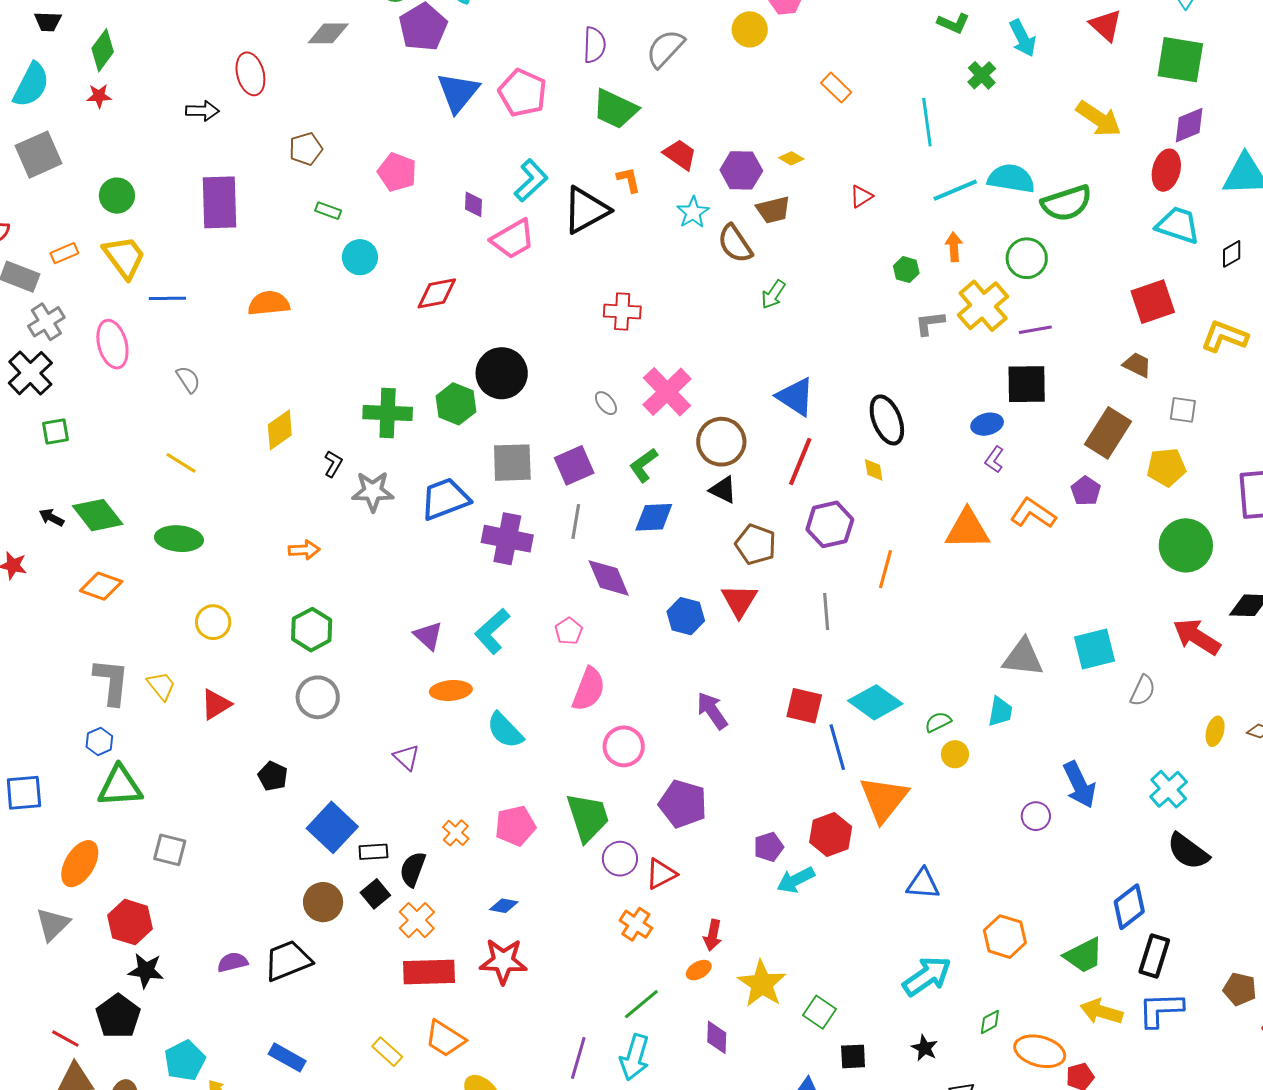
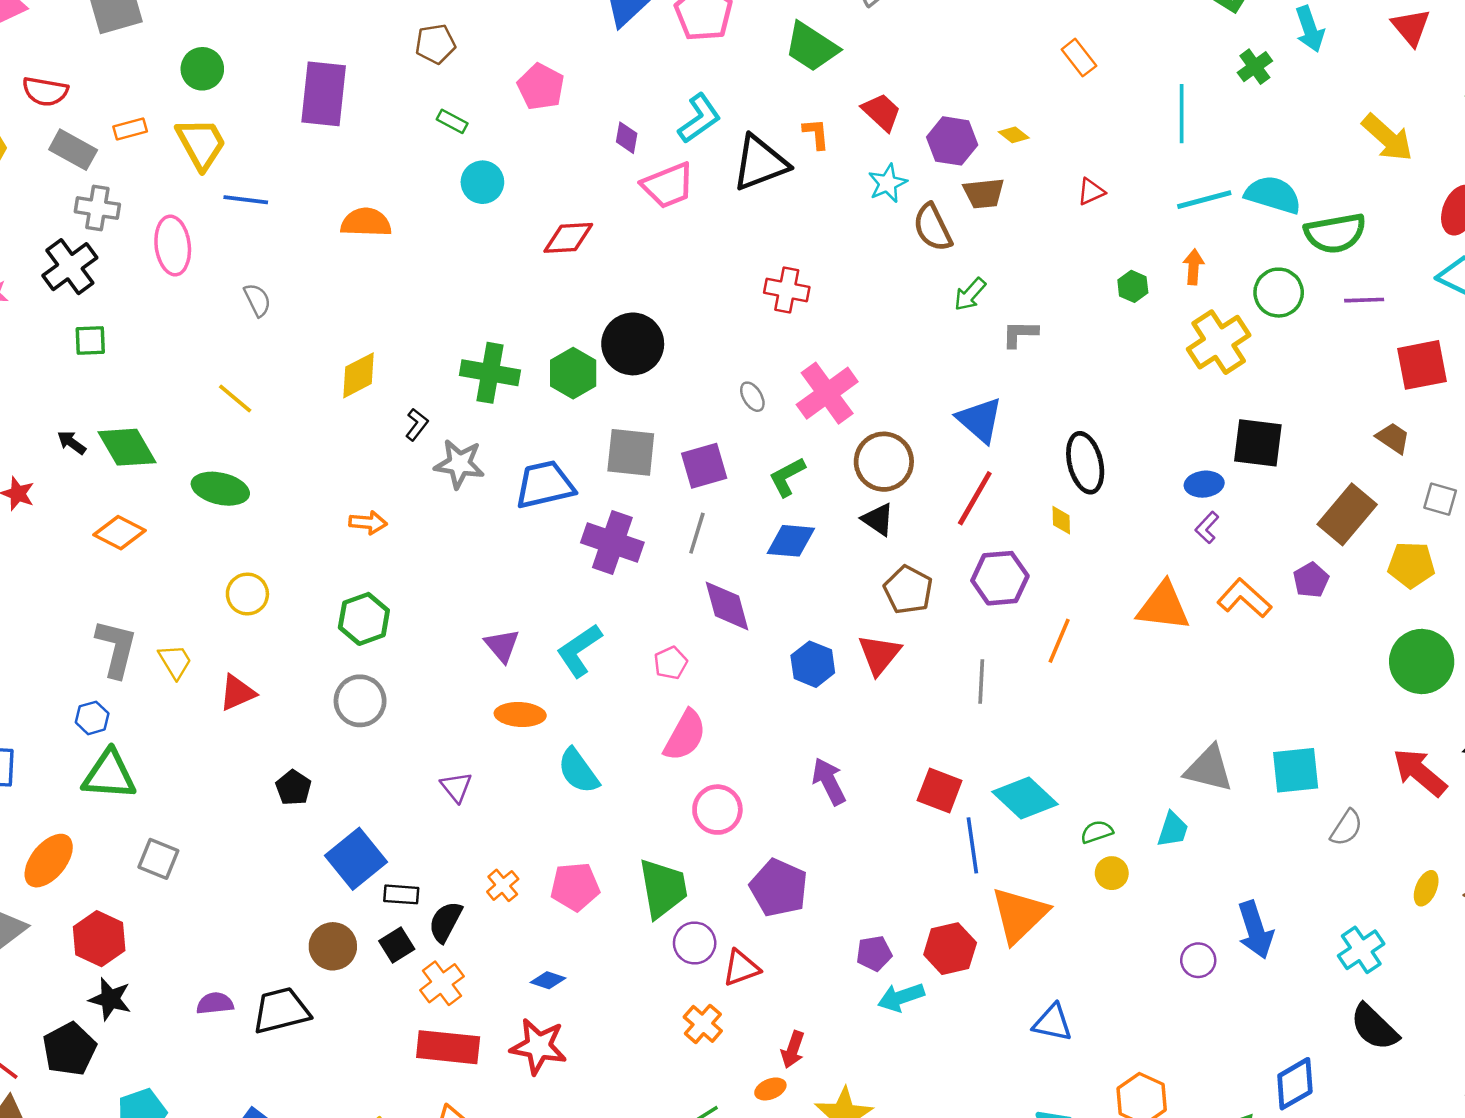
gray cross: (46, 322) -> (97, 208), turned 33
gray L-shape: (930, 323) -> (1020, 334), moved
purple line: (1035, 330) -> (1364, 300), moved

